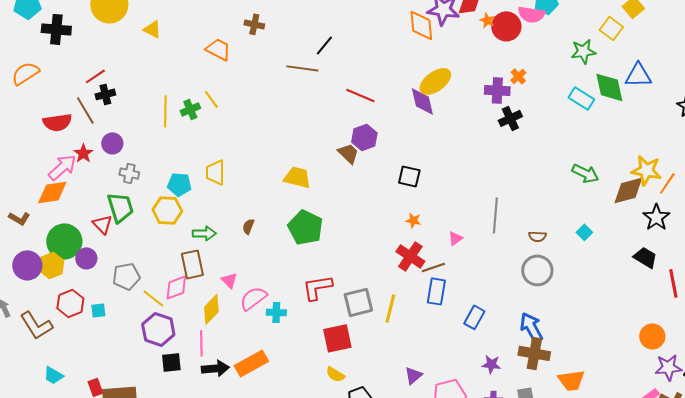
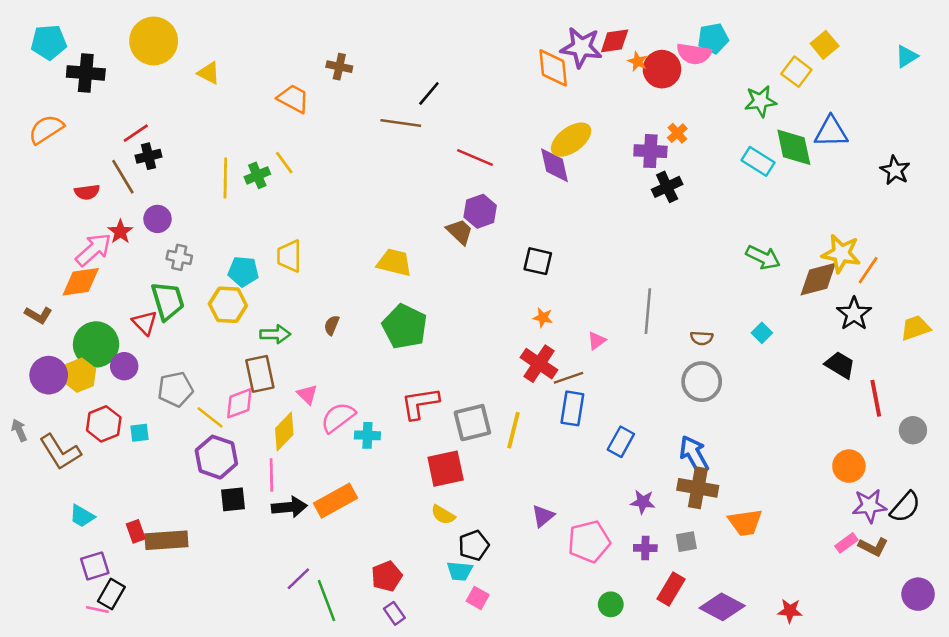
red semicircle: (57, 122) -> (87, 192), size x0.7

